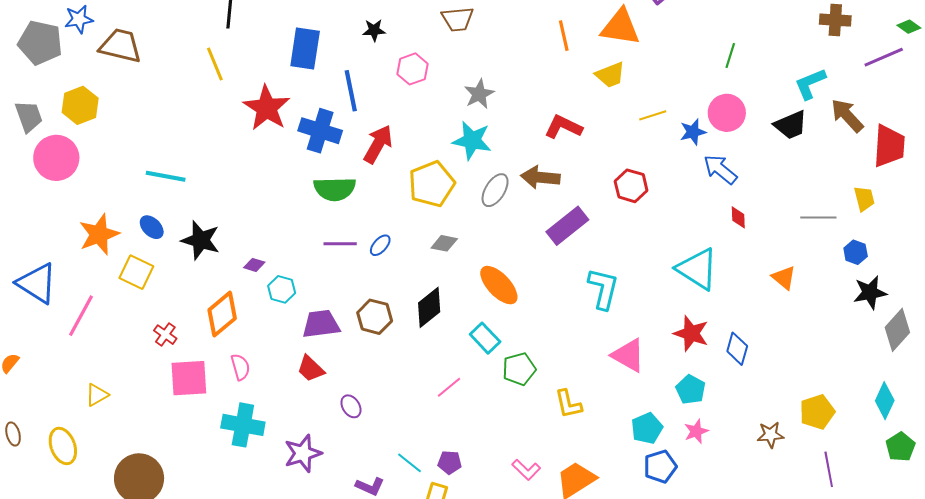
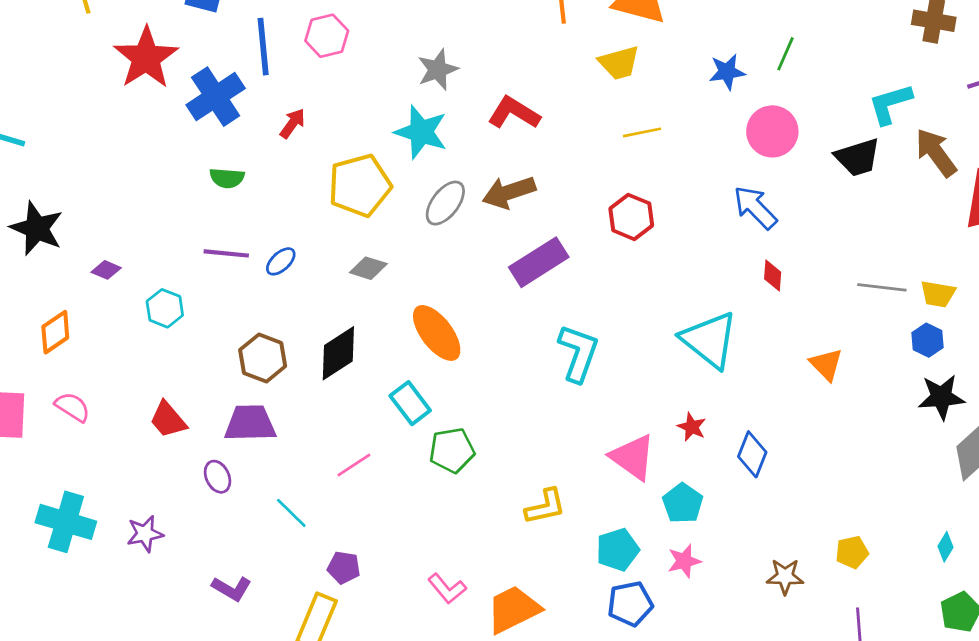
pink hexagon: (413, 69) -> (327, 36), moved
yellow line: (653, 115) -> (642, 132), moved
red L-shape: (563, 127) -> (514, 113), moved
blue cross: (320, 131) -> (216, 97), turned 33
blue star: (693, 132) -> (727, 72), moved
red arrow: (378, 144) -> (293, 123), size x0.6
brown arrow: (540, 177) -> (509, 192), turned -30
green semicircle: (335, 189) -> (227, 178), size x0.6
yellow trapezoid: (864, 199) -> (938, 294), moved, turned 108
cyan hexagon: (282, 289) -> (165, 308), moved
orange diamond: (222, 314) -> (55, 332), size x0.7
purple trapezoid: (321, 324) -> (250, 423), moved
red star: (691, 333) -> (692, 427), size x0.6
pink triangle: (628, 355) -> (633, 457), moved
pink semicircle: (240, 367) -> (73, 407), turned -48
cyan diamond: (885, 401) -> (946, 547), size x0.6
yellow L-shape: (568, 404) -> (545, 507), moved, turned -96
yellow pentagon: (817, 412) -> (852, 552), size x0.7
cyan cross: (243, 425) -> (66, 522), moved
purple star: (303, 453) -> (145, 534), size x0.7
cyan line: (410, 463) -> (291, 513), moved

